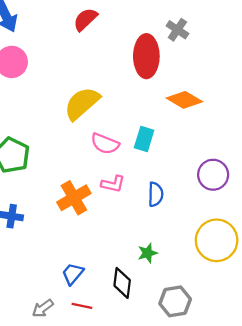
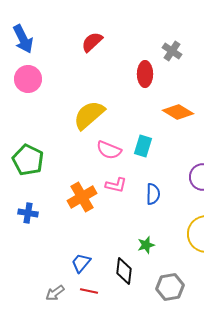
red ellipse: (146, 56) -> (145, 74), size x0.7

